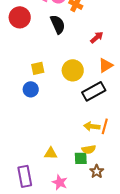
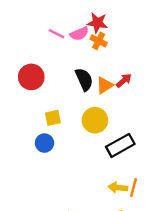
red circle: (20, 17) -> (31, 77), moved
black semicircle: (58, 24) -> (84, 79), moved
orange triangle: (106, 65) -> (105, 85), moved

